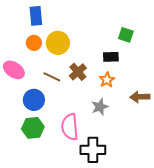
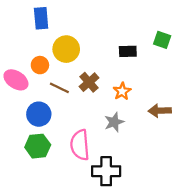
green square: (126, 35) -> (162, 40), moved
orange circle: (34, 43) -> (40, 65), moved
black rectangle: (111, 57) -> (128, 51), moved

